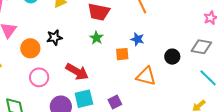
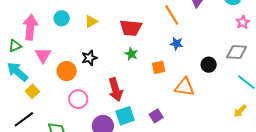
blue star: (137, 39) -> (176, 44), moved
red arrow: (77, 72) -> (116, 90), turned 50

